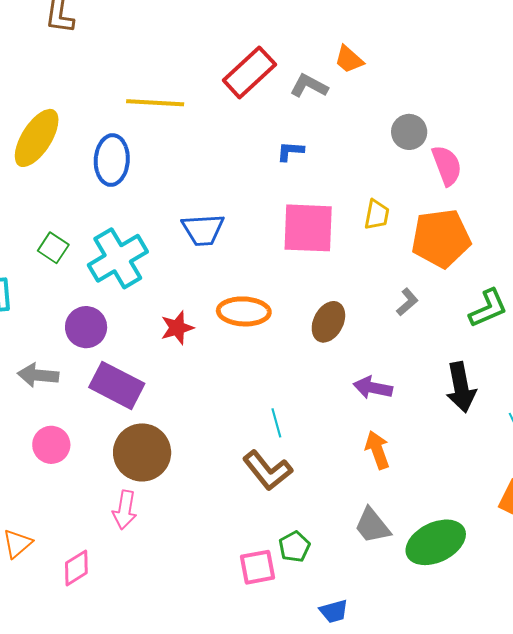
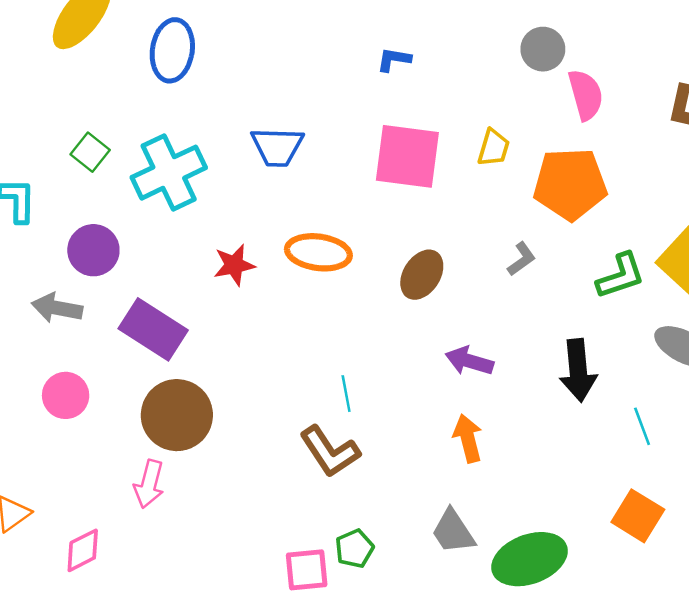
purple circle: (86, 327) -> (93, 250), moved

